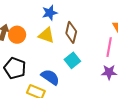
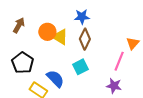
blue star: (50, 13) -> (82, 17), moved
orange circle: (17, 35) -> (47, 32), moved

